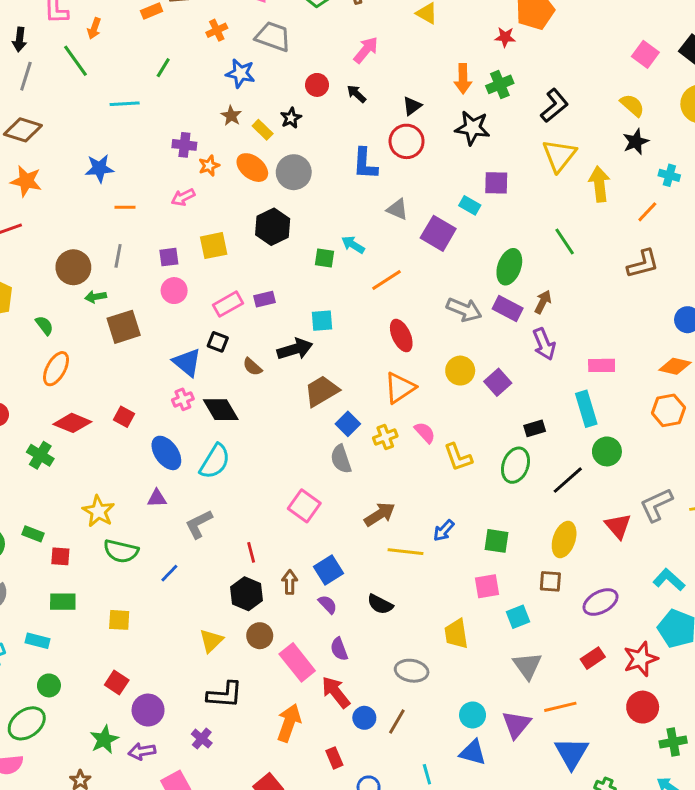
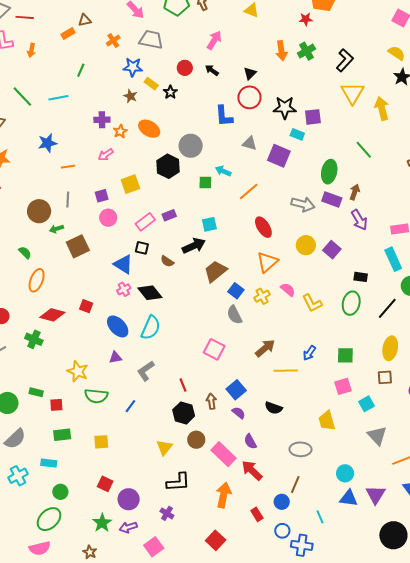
green line: (76, 61) -> (22, 97), moved
black star: (472, 128) -> (285, 108), moved
yellow rectangle: (263, 130) -> (151, 84), moved
gray circle: (294, 172) -> (191, 146), moved
black rectangle: (535, 428) -> (361, 277), turned 32
blue circle: (364, 718) -> (282, 502), moved
purple triangle: (516, 724) -> (376, 495), moved

